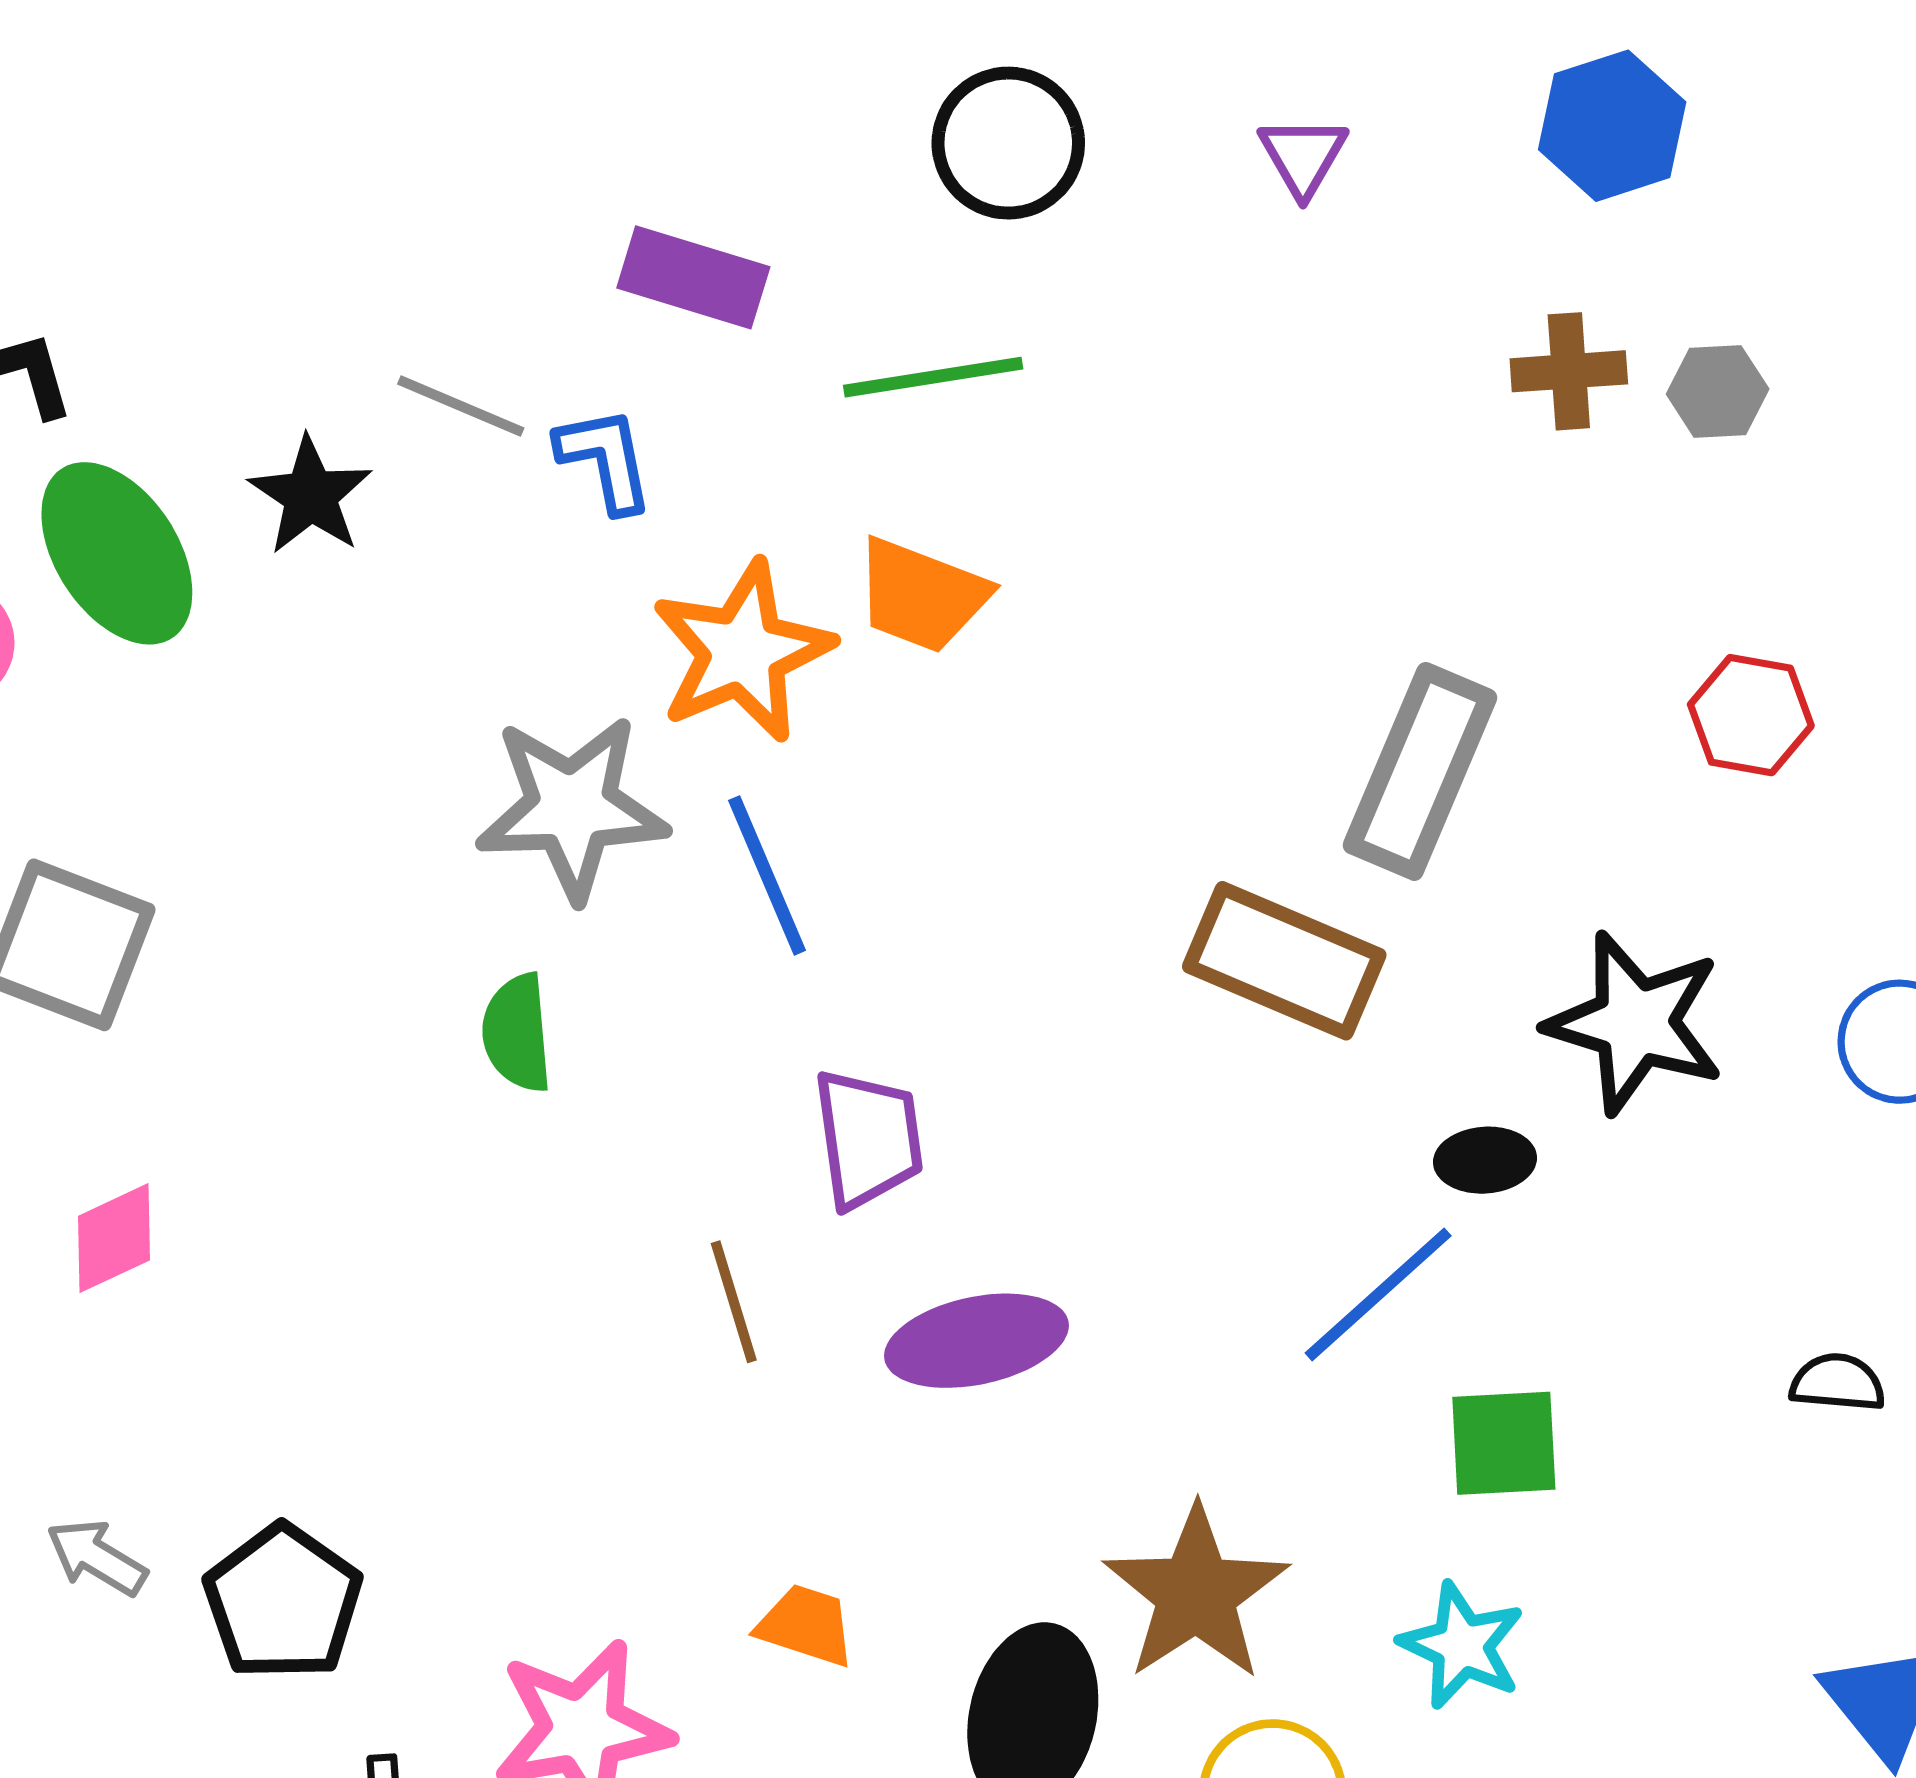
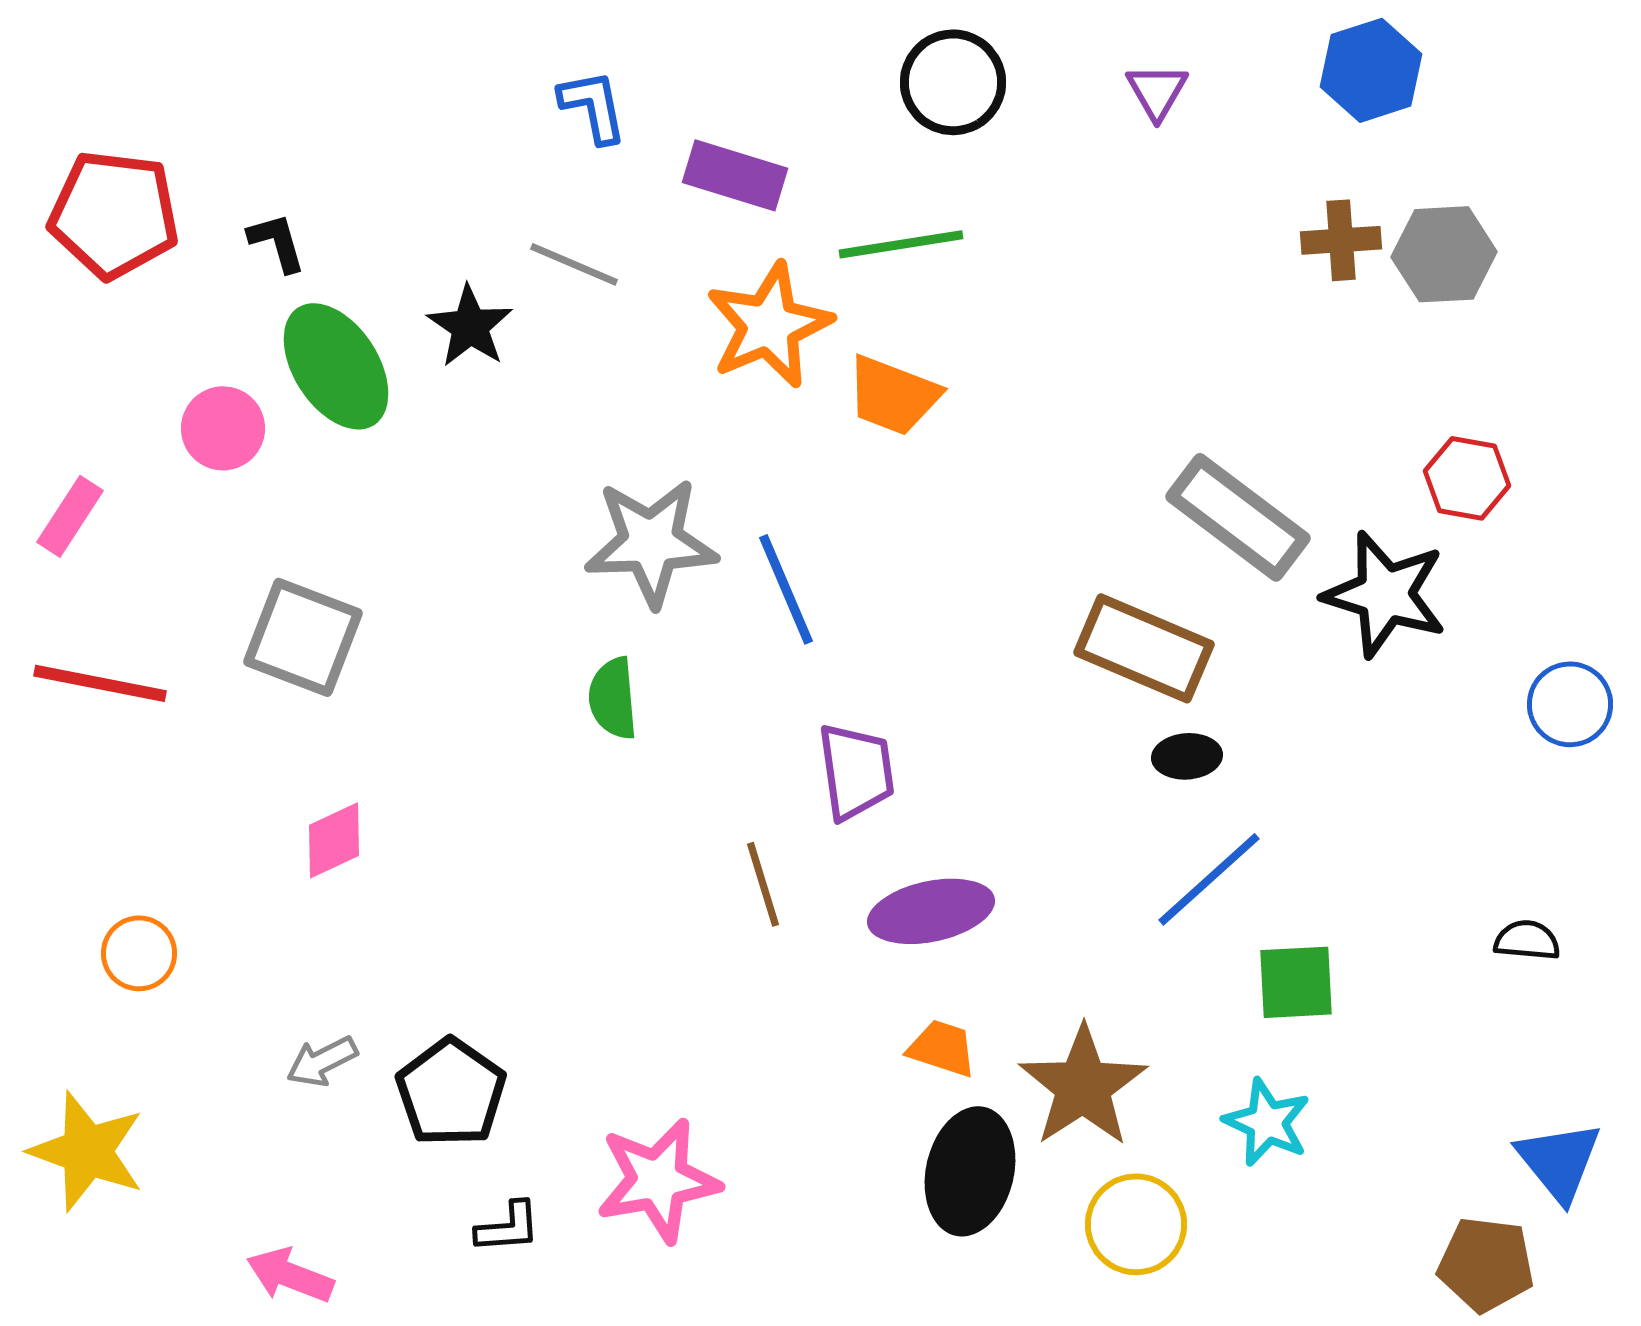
gray hexagon: (1718, 392) -> (1444, 254), size x1.5
blue L-shape: (605, 459) -> (593, 106), moved
orange star: (742, 652) -> (769, 325), moved
gray rectangle: (1420, 771) -> (1238, 517), turned -76
black star: (1635, 1023) -> (1385, 594), moved
black ellipse: (1485, 1160) -> (1187, 756), moved
gray arrow: (97, 1557) -> (322, 1061), turned -58
orange trapezoid: (806, 1625) -> (942, 1048), moved

